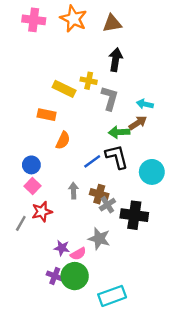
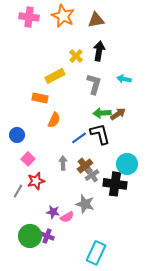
yellow cross: (89, 81) -> (76, 56), moved, turned 32
yellow rectangle: (64, 89) -> (55, 76), turned -54
cyan arrow: (145, 104) -> (124, 79), moved
brown arrow: (138, 123) -> (118, 114), moved
blue circle: (31, 165) -> (17, 135), moved
cyan circle: (152, 172) -> (127, 164), moved
brown cross: (99, 194) -> (85, 166), turned 35
green circle: (75, 276) -> (30, 236), moved
cyan rectangle: (112, 296) -> (96, 253), turned -45

